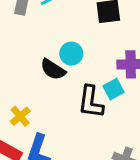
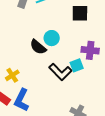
black L-shape: (91, 102) -> (60, 72), turned -60

